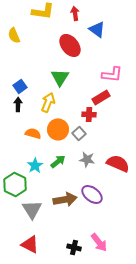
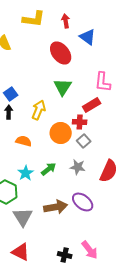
pink L-shape: (112, 74) -> (103, 82), turned 90
green triangle: (60, 77) -> (63, 87), moved
orange circle: (58, 129) -> (61, 133), moved
gray square: (79, 133) -> (84, 141), moved
red semicircle: (118, 163) -> (109, 171), turned 90

